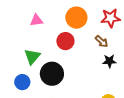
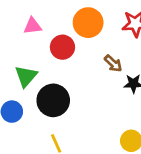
red circle: (65, 41) -> (62, 47), moved
brown arrow: (102, 41) -> (113, 63), moved

